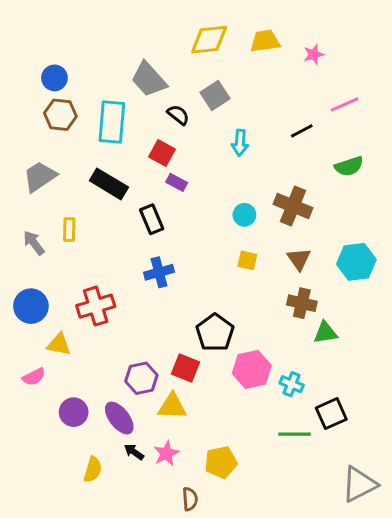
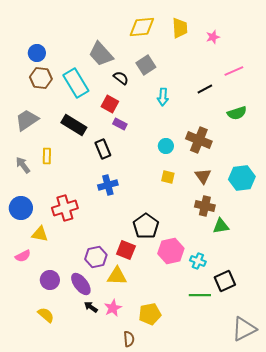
yellow trapezoid: (265, 41) -> (180, 28), turned 95
cyan rectangle: (112, 122) -> (76, 83), turned -36
yellow semicircle: (93, 470) -> (46, 315), moved, turned -66

